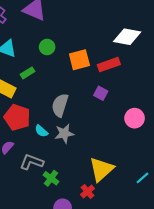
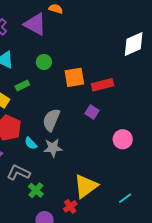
white diamond: (127, 37) -> (134, 44), moved, turned -40

